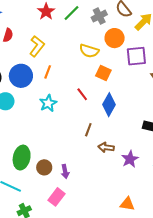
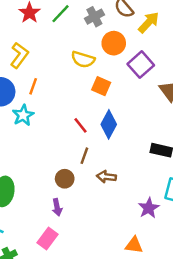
purple square: (136, 56) -> (141, 65), turned -35
red line: (82, 94) -> (80, 125), moved
cyan star: (48, 103) -> (23, 115), moved
purple star: (130, 159) -> (149, 208), moved
brown circle: (44, 167) -> (65, 179), moved

